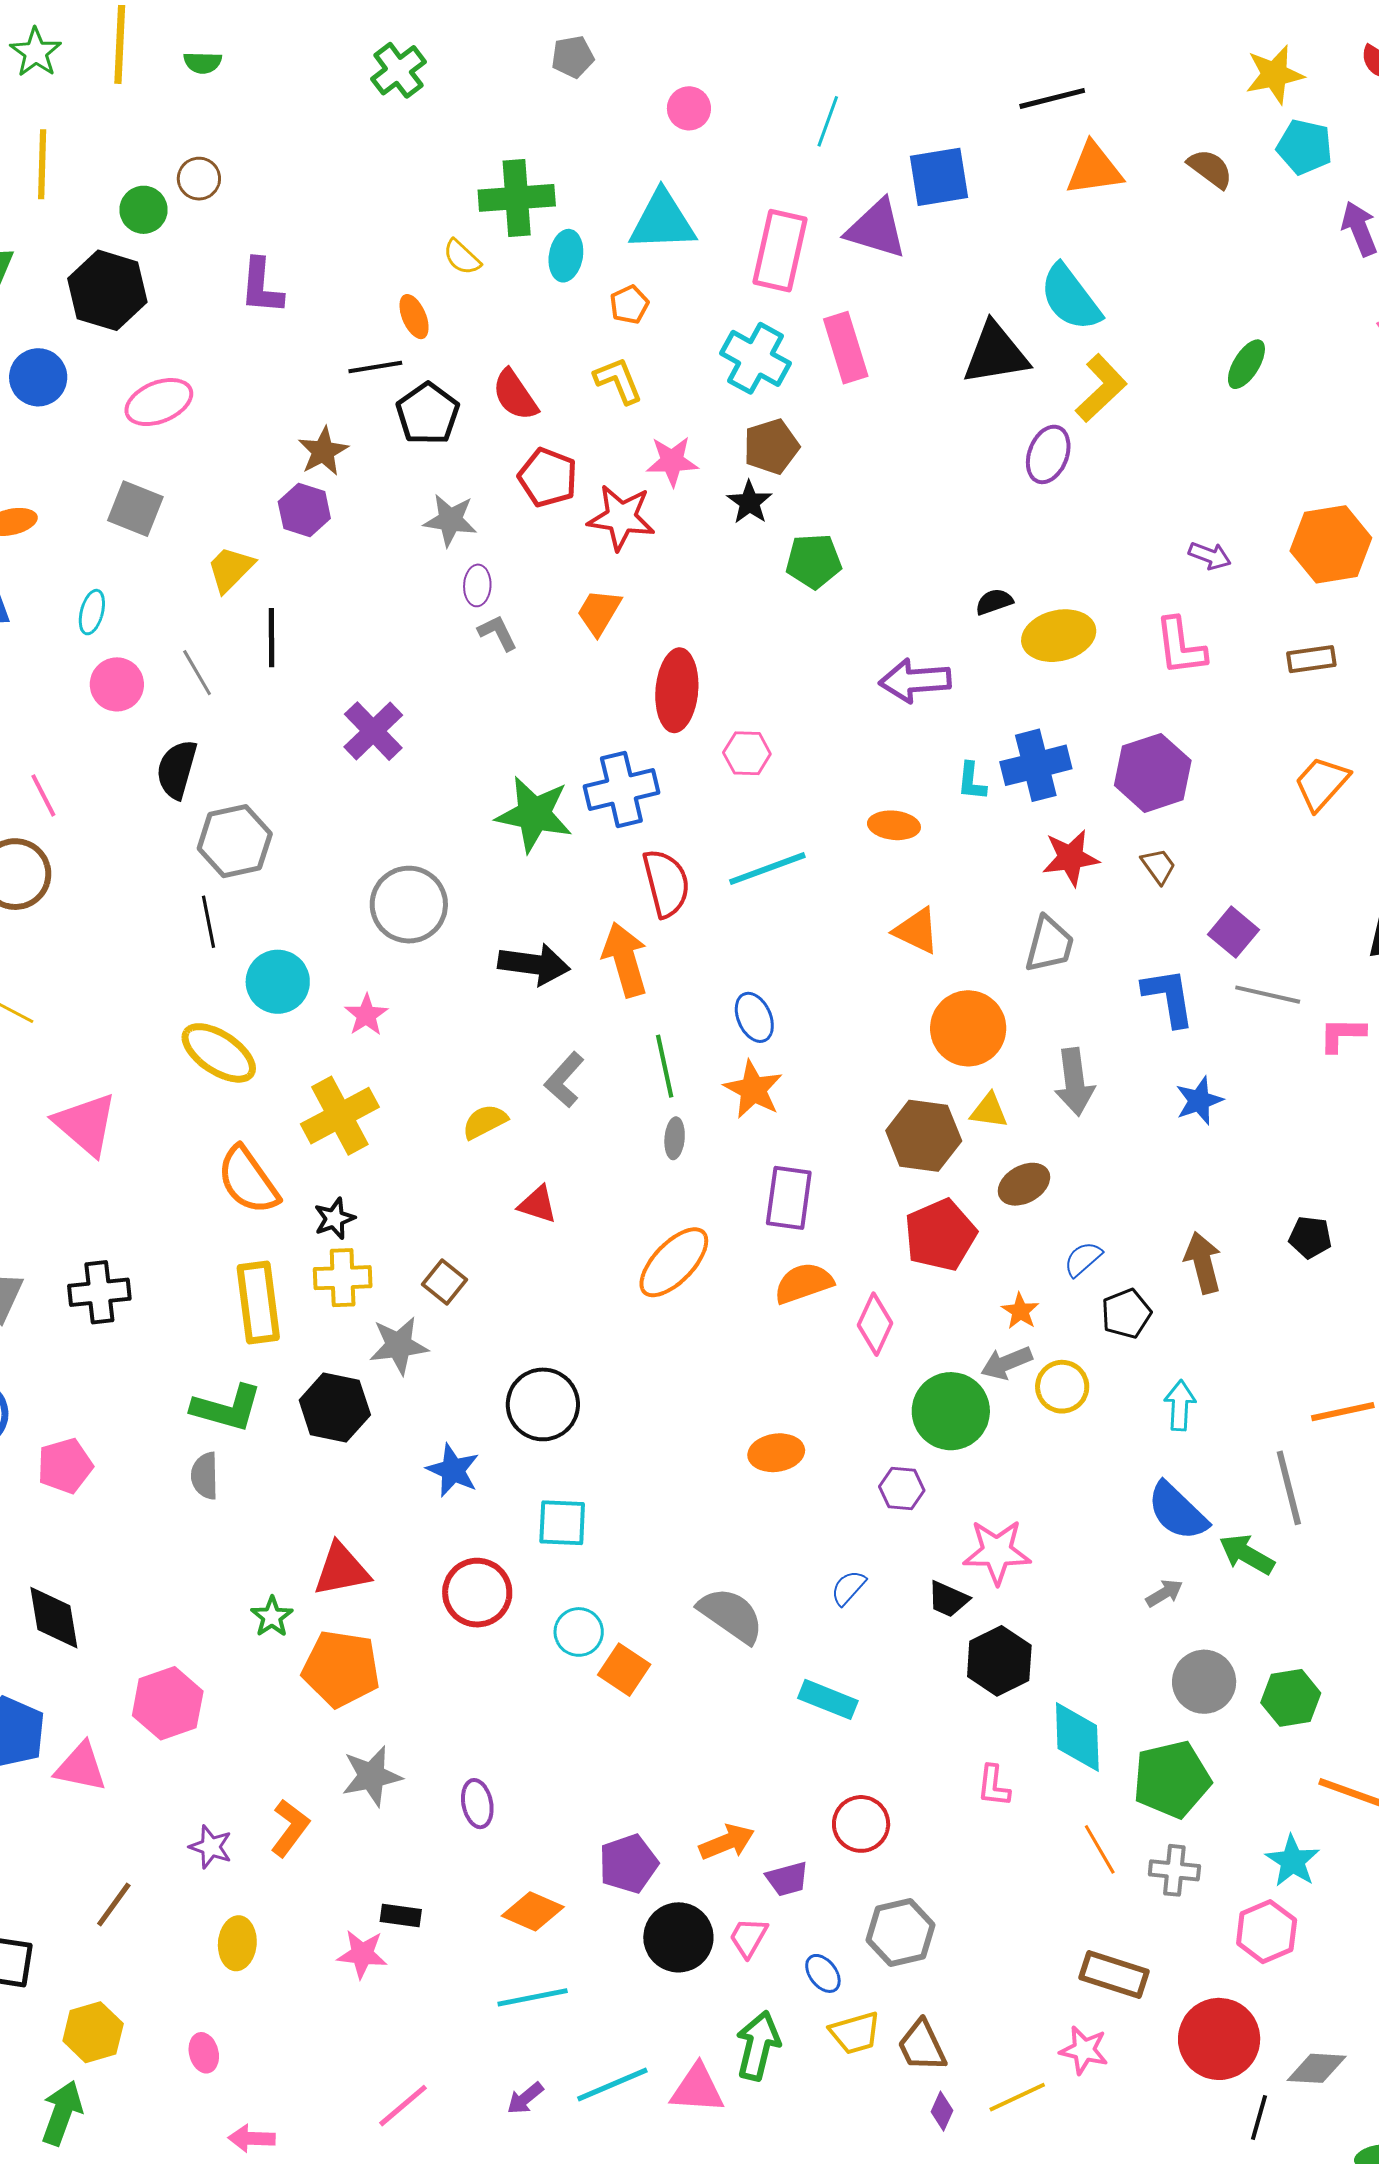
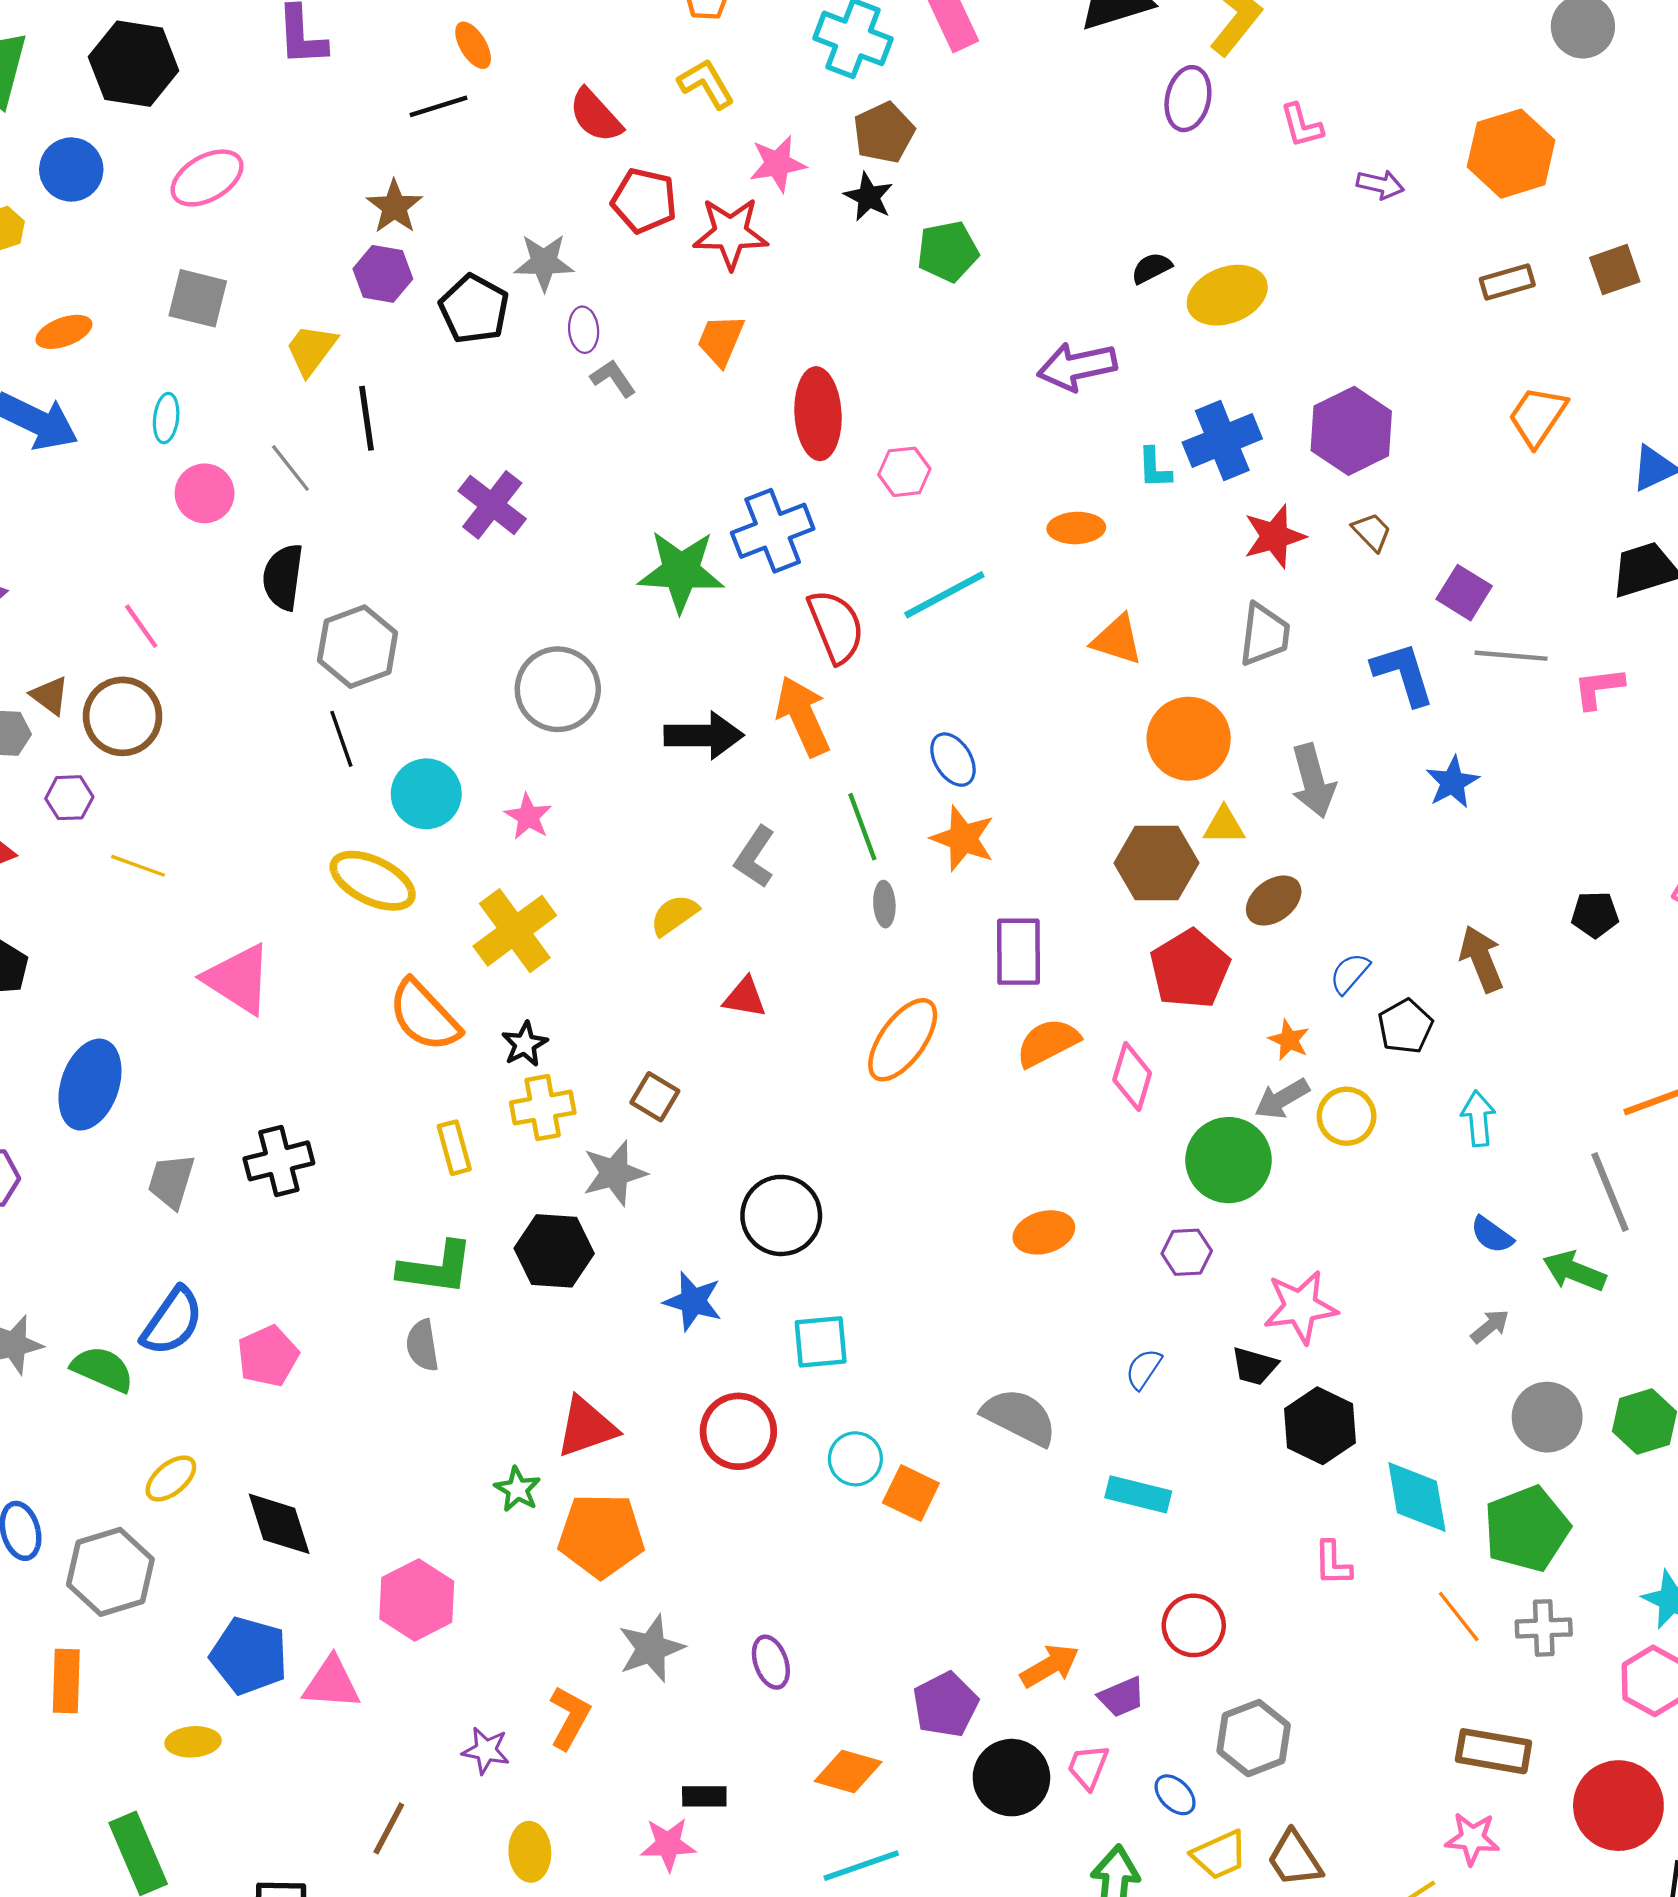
black pentagon: (428, 414) -> (474, 309), moved
pink L-shape: (1181, 646) -> (1302, 125), moved, size x0.7
yellow rectangle: (258, 1302) -> (454, 1148), size x0.6
blue semicircle: (1177, 1511) -> (1492, 1235), size x0.6

